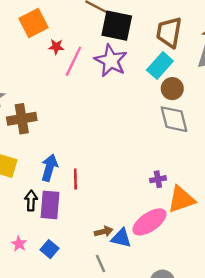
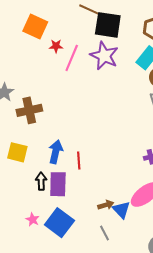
orange square: (33, 23) -> (35, 26), turned -35
blue triangle: (121, 238) -> (121, 210), turned 36
blue square: (49, 249) -> (59, 223), size x1.8

